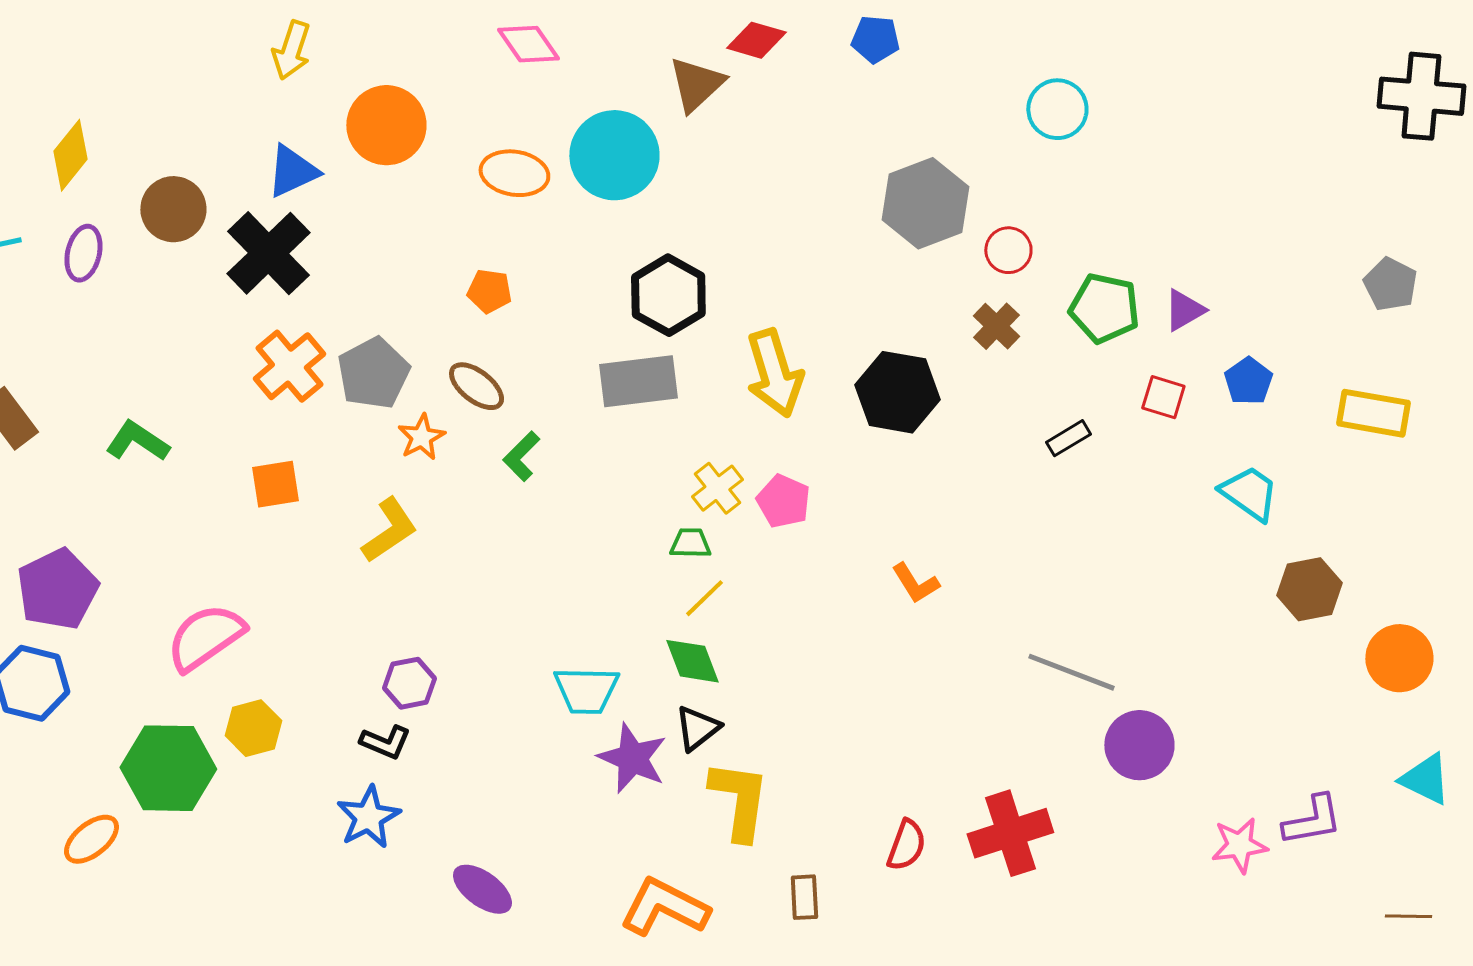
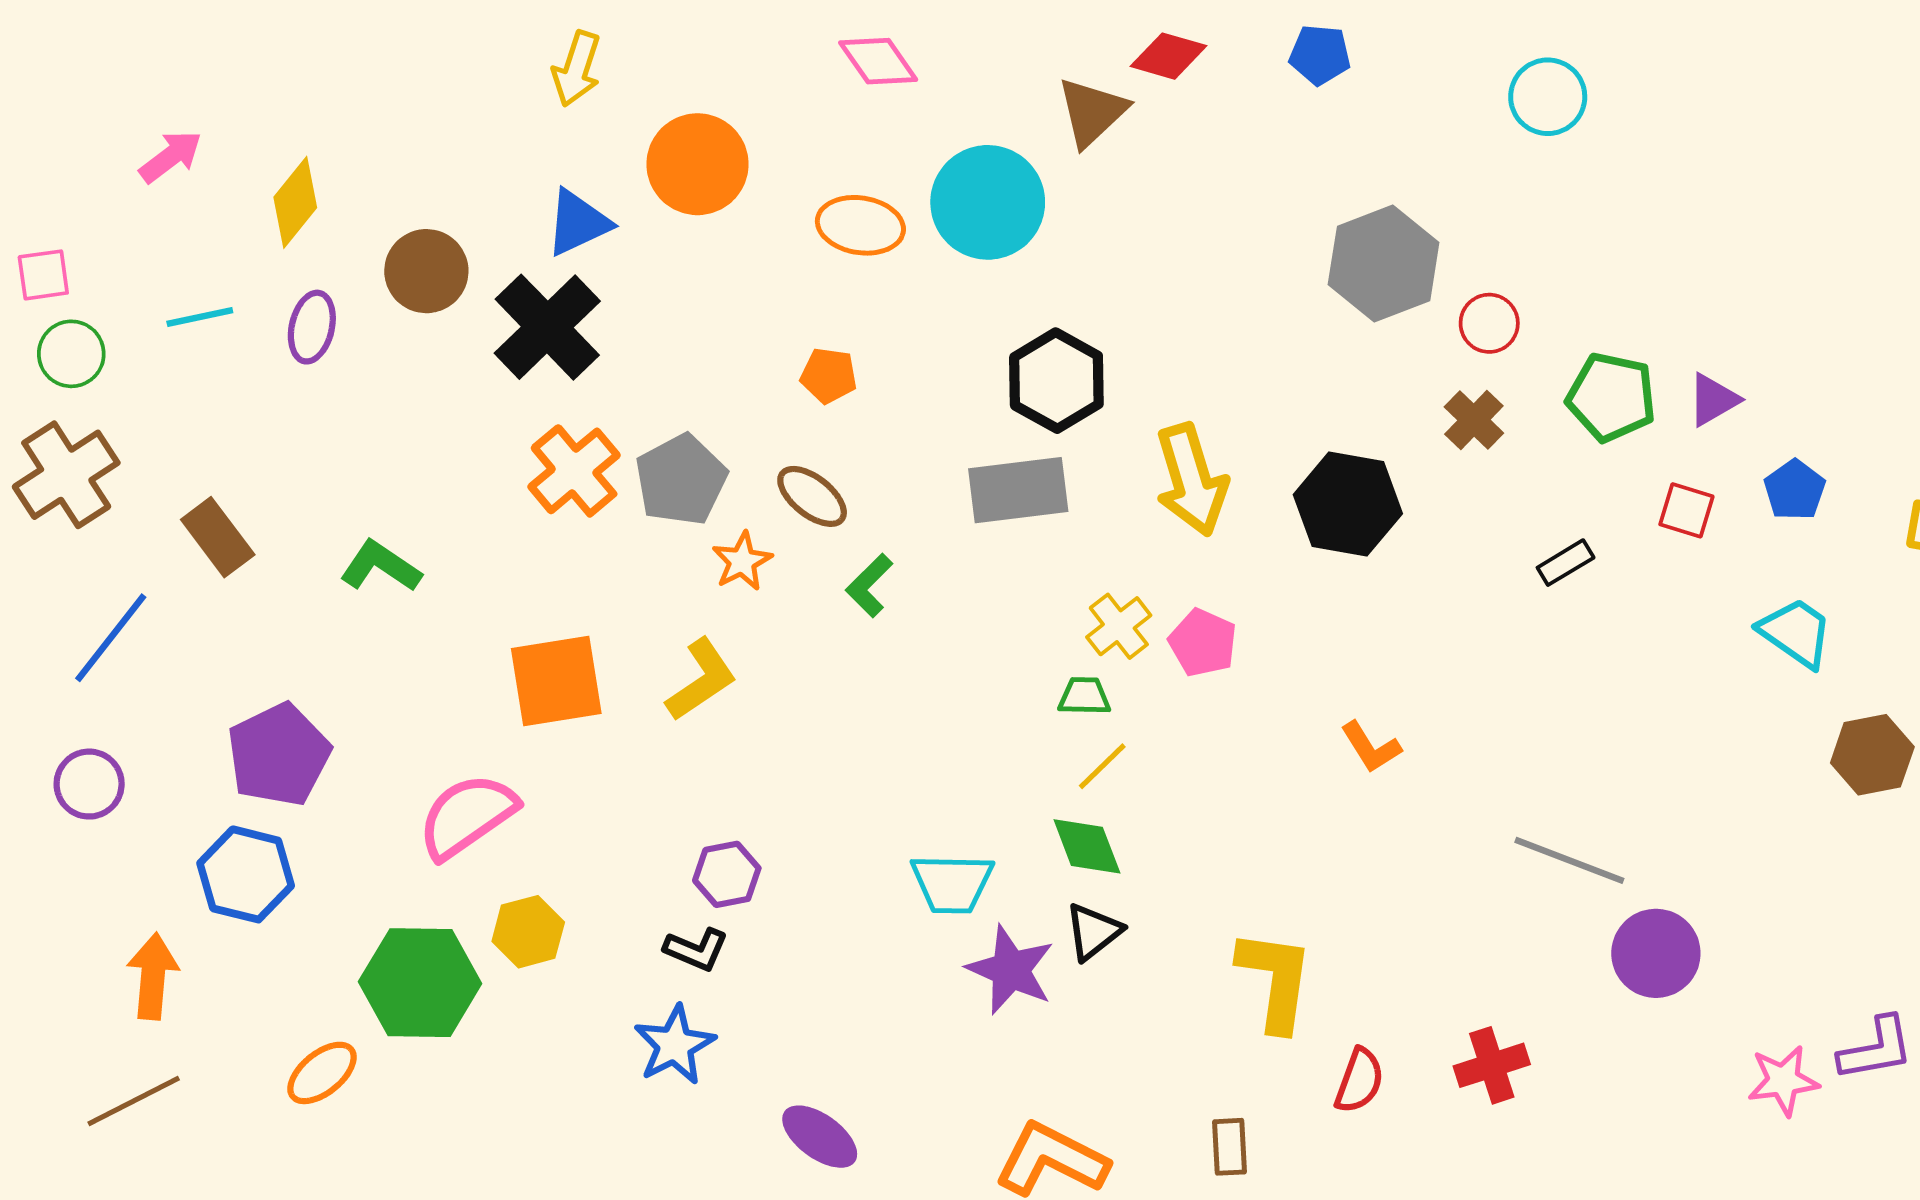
cyan circle: (1057, 109) -> (1548, 97), moved
orange square: (275, 484) -> (556, 681), moved, size x1.5
yellow L-shape: (739, 800) -> (1275, 980), moved
red cross: (1010, 833) -> (1492, 1065), size x0.7

